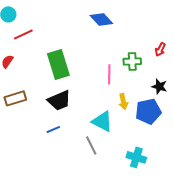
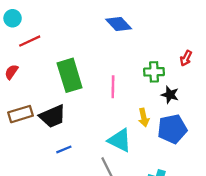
pink line: (109, 74) -> (113, 87), moved
black star: (159, 86) -> (170, 95), moved
black trapezoid: (59, 100) -> (52, 116), moved

